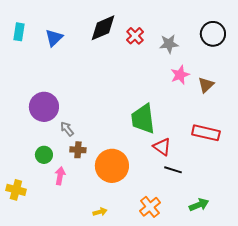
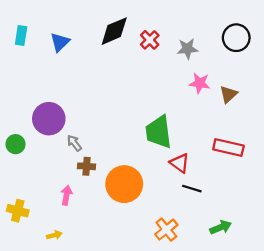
pink star: (180, 75) -> (200, 83), turned 30
green circle: (44, 155) -> (16, 144), moved
yellow arrow: (100, 212) -> (54, 235), moved

